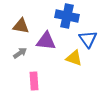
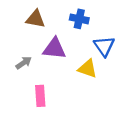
blue cross: (67, 16) -> (79, 19), size x0.7
brown triangle: (21, 26) -> (35, 19), moved

